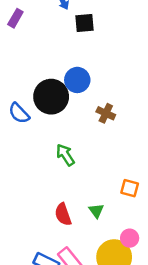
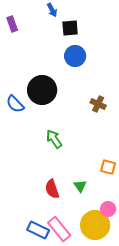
purple rectangle: (15, 18) -> (12, 24), turned -49
blue circle: (77, 80) -> (75, 56), moved
brown cross: (106, 113) -> (98, 104), moved

